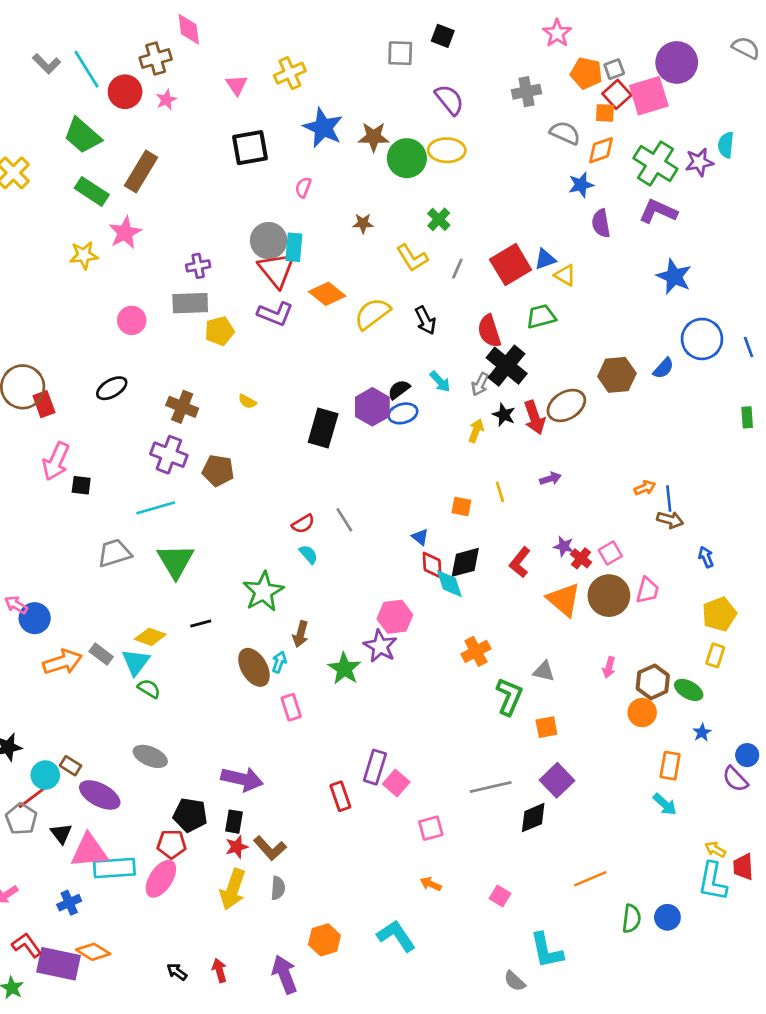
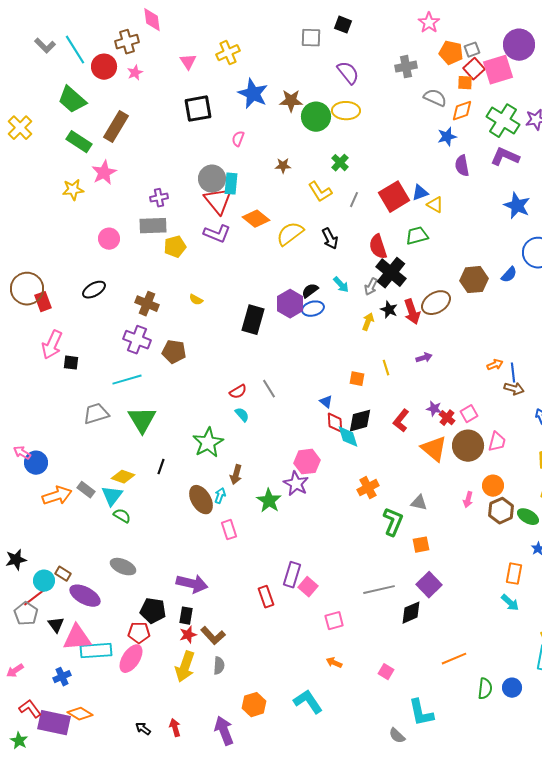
black line: (201, 623) -> (161, 467), turned -56
orange circle: (642, 713) -> (493, 486), moved

